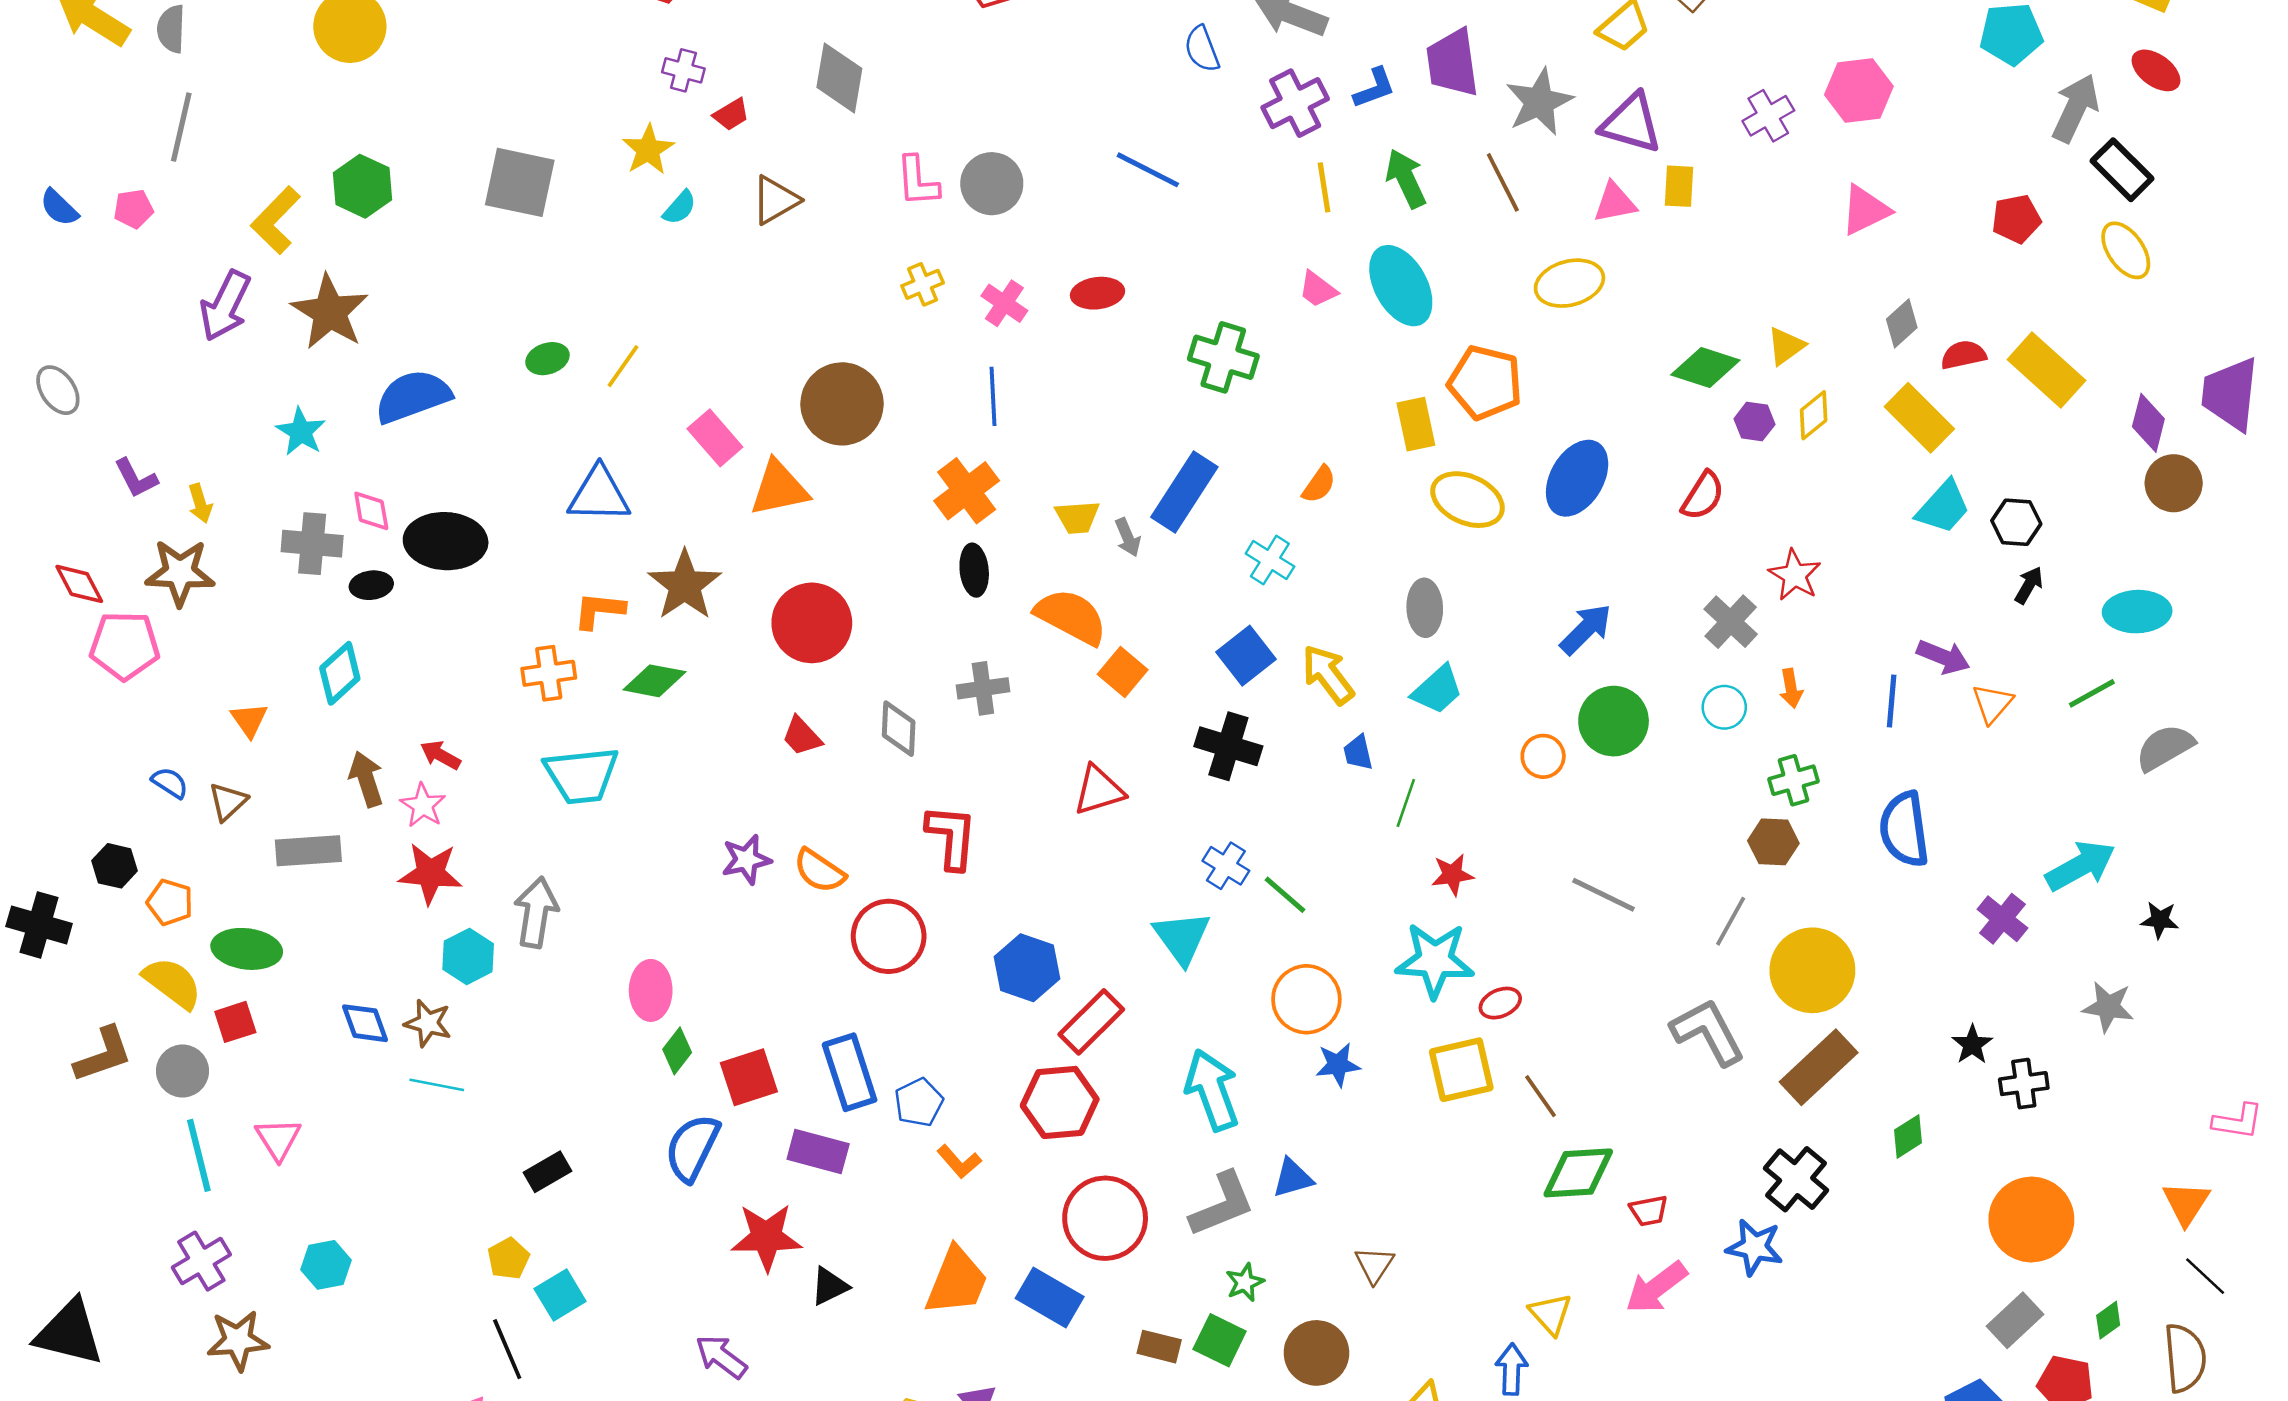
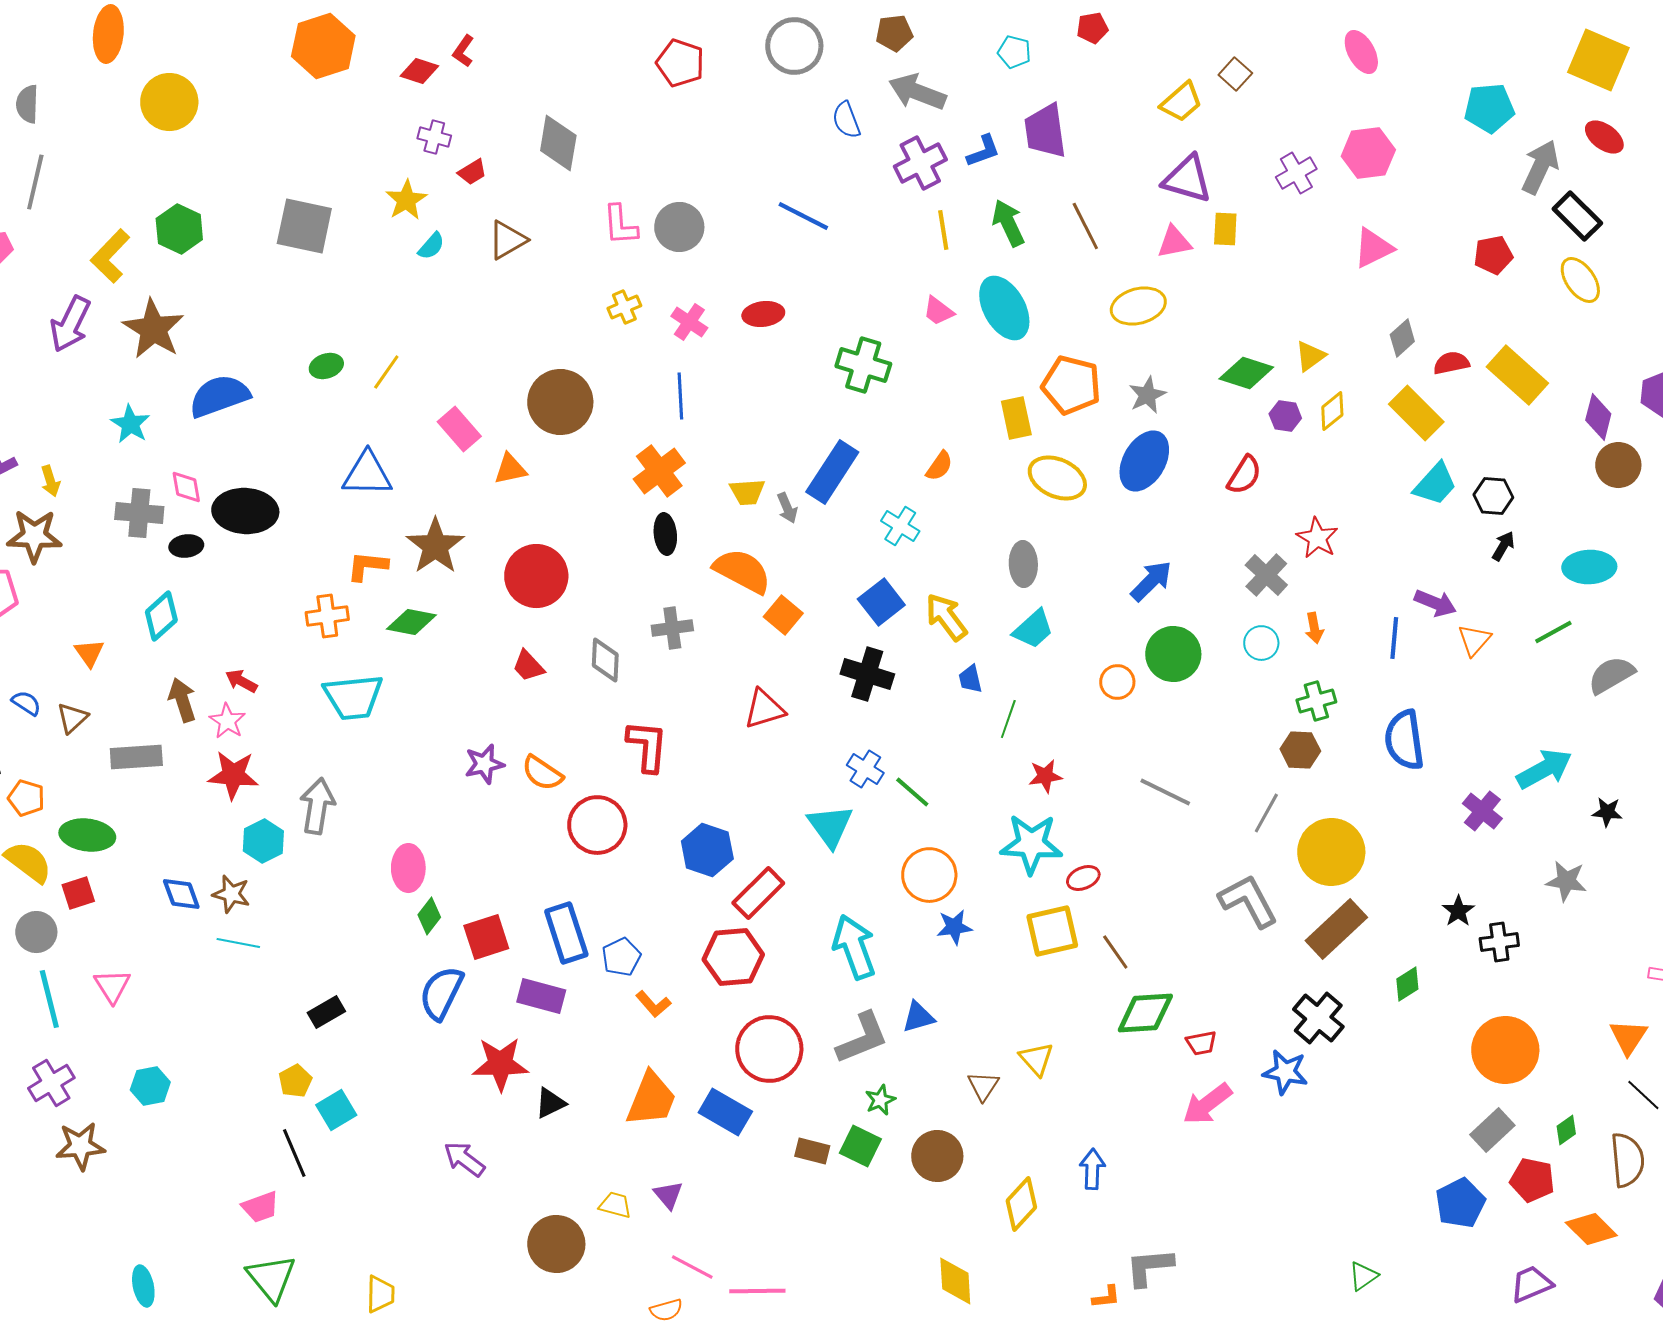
gray star: (1539, 102) -> (1147, 395), moved, size x0.7
orange triangle: (779, 488) -> (510, 469), size x0.7
yellow triangle: (1551, 1314) -> (1036, 1059), moved

